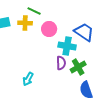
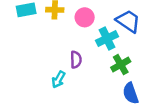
cyan cross: (67, 46) -> (107, 38), turned -36
purple semicircle: (61, 63) -> (76, 60), moved

